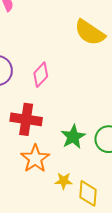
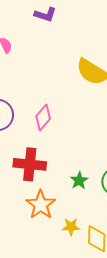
green star: (73, 137) -> (79, 180), size x0.7

